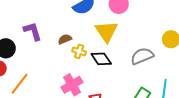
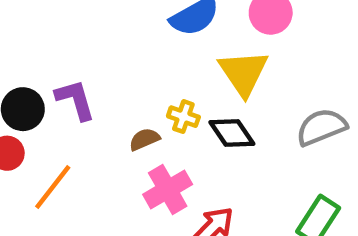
purple L-shape: (33, 31) -> (75, 100), moved
brown semicircle: (65, 39) -> (144, 139), moved

